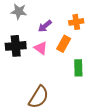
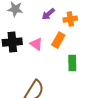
purple arrow: (45, 26) -> (48, 14), moved

